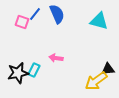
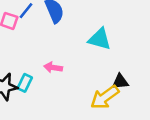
cyan triangle: (99, 21) -> (100, 39), moved

